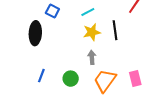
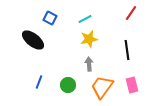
black line: (115, 30) -> (127, 50), moved
black ellipse: (35, 33) -> (33, 40), turned -55

